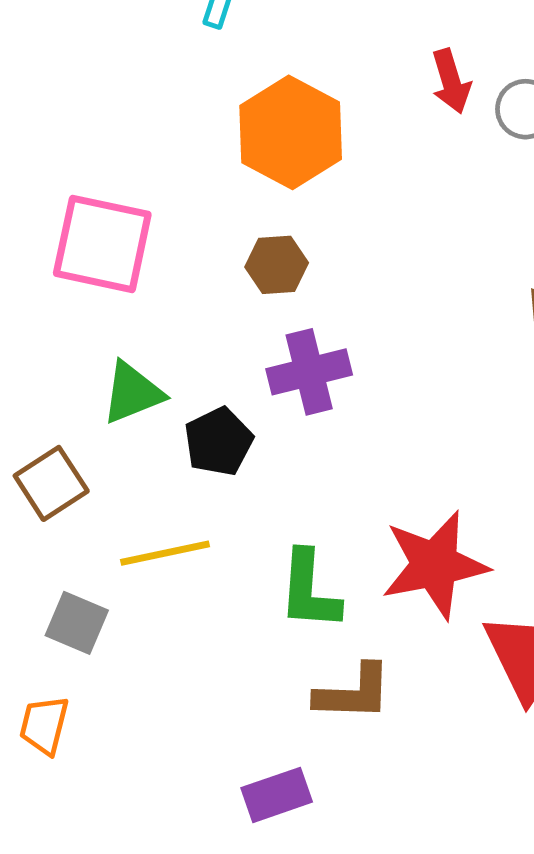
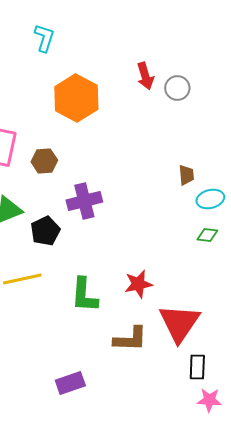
brown hexagon: (277, 265) -> (44, 161), moved
red star: (435, 565) -> (138, 284), size x0.6
brown L-shape: (353, 693) -> (130, 339), moved

